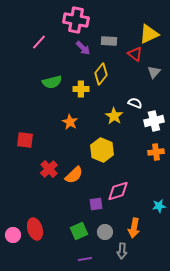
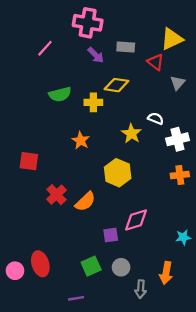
yellow diamond: (101, 74) -> (116, 85), turned 60
orange arrow: (134, 228) -> (166, 273), moved
purple line: (85, 259) -> (76, 298), moved

